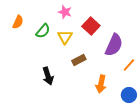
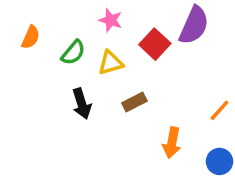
yellow triangle: (65, 37) -> (111, 63), turned 42
purple semicircle: (114, 45) -> (194, 25), moved
black arrow: (48, 76) -> (82, 104), moved

